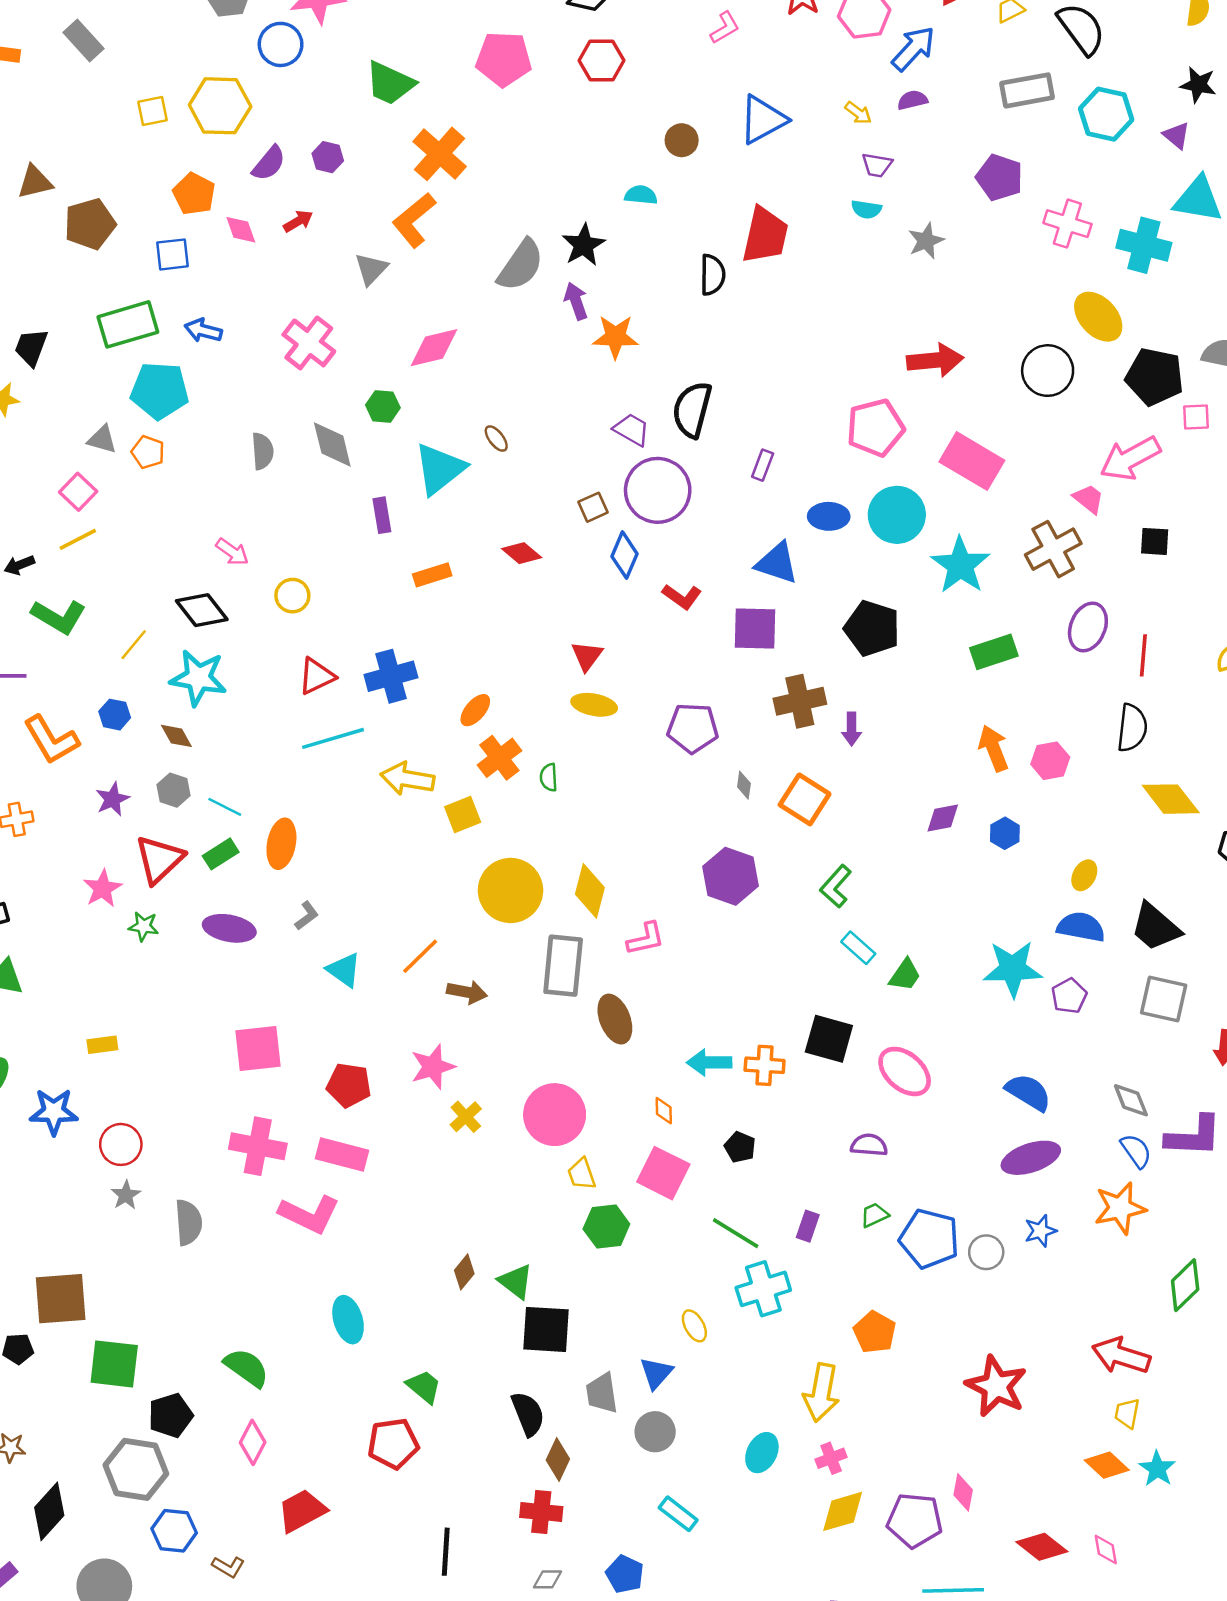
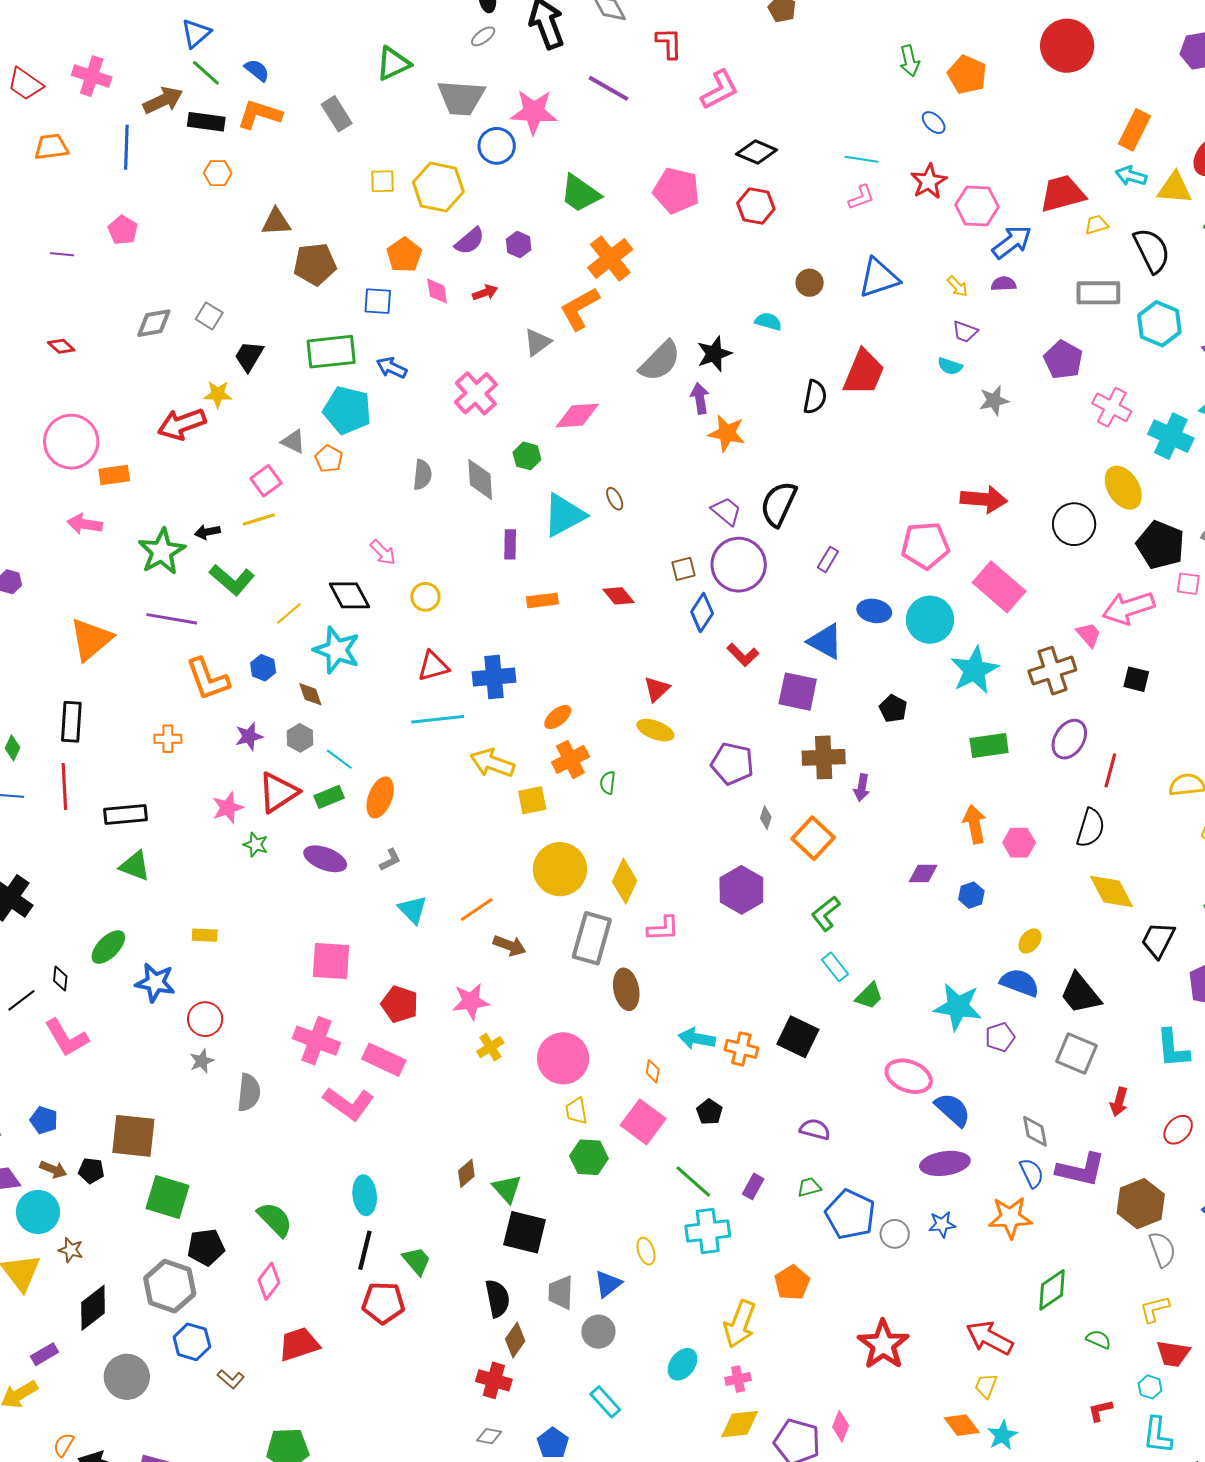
black pentagon: (872, 628) -> (893, 709), size x0.6
pink ellipse: (905, 1071) -> (909, 1076), moved, turned -30
black line: (446, 1552) -> (365, 1250), moved

